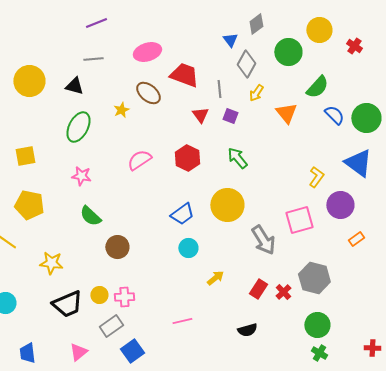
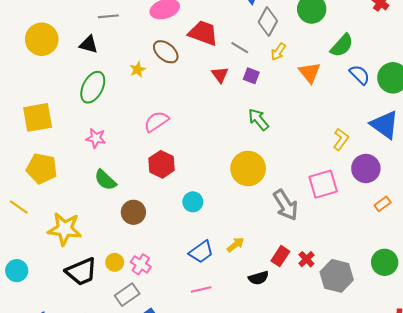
gray line: (219, 89) -> (240, 48), turned -54
yellow square: (25, 156) -> (38, 117), size x1.4
red hexagon: (187, 158) -> (162, 164), moved
blue trapezoid: (182, 214) -> (201, 252), moved
cyan circle: (188, 248) -> (193, 202), moved
yellow star: (51, 263) -> (65, 229), size x1.4
gray hexagon: (314, 278) -> (337, 276), moved
pink cross: (124, 297) -> (141, 264), turned 36
green circle: (317, 325) -> (385, 262), moved
black semicircle: (247, 330) -> (258, 278), moved

